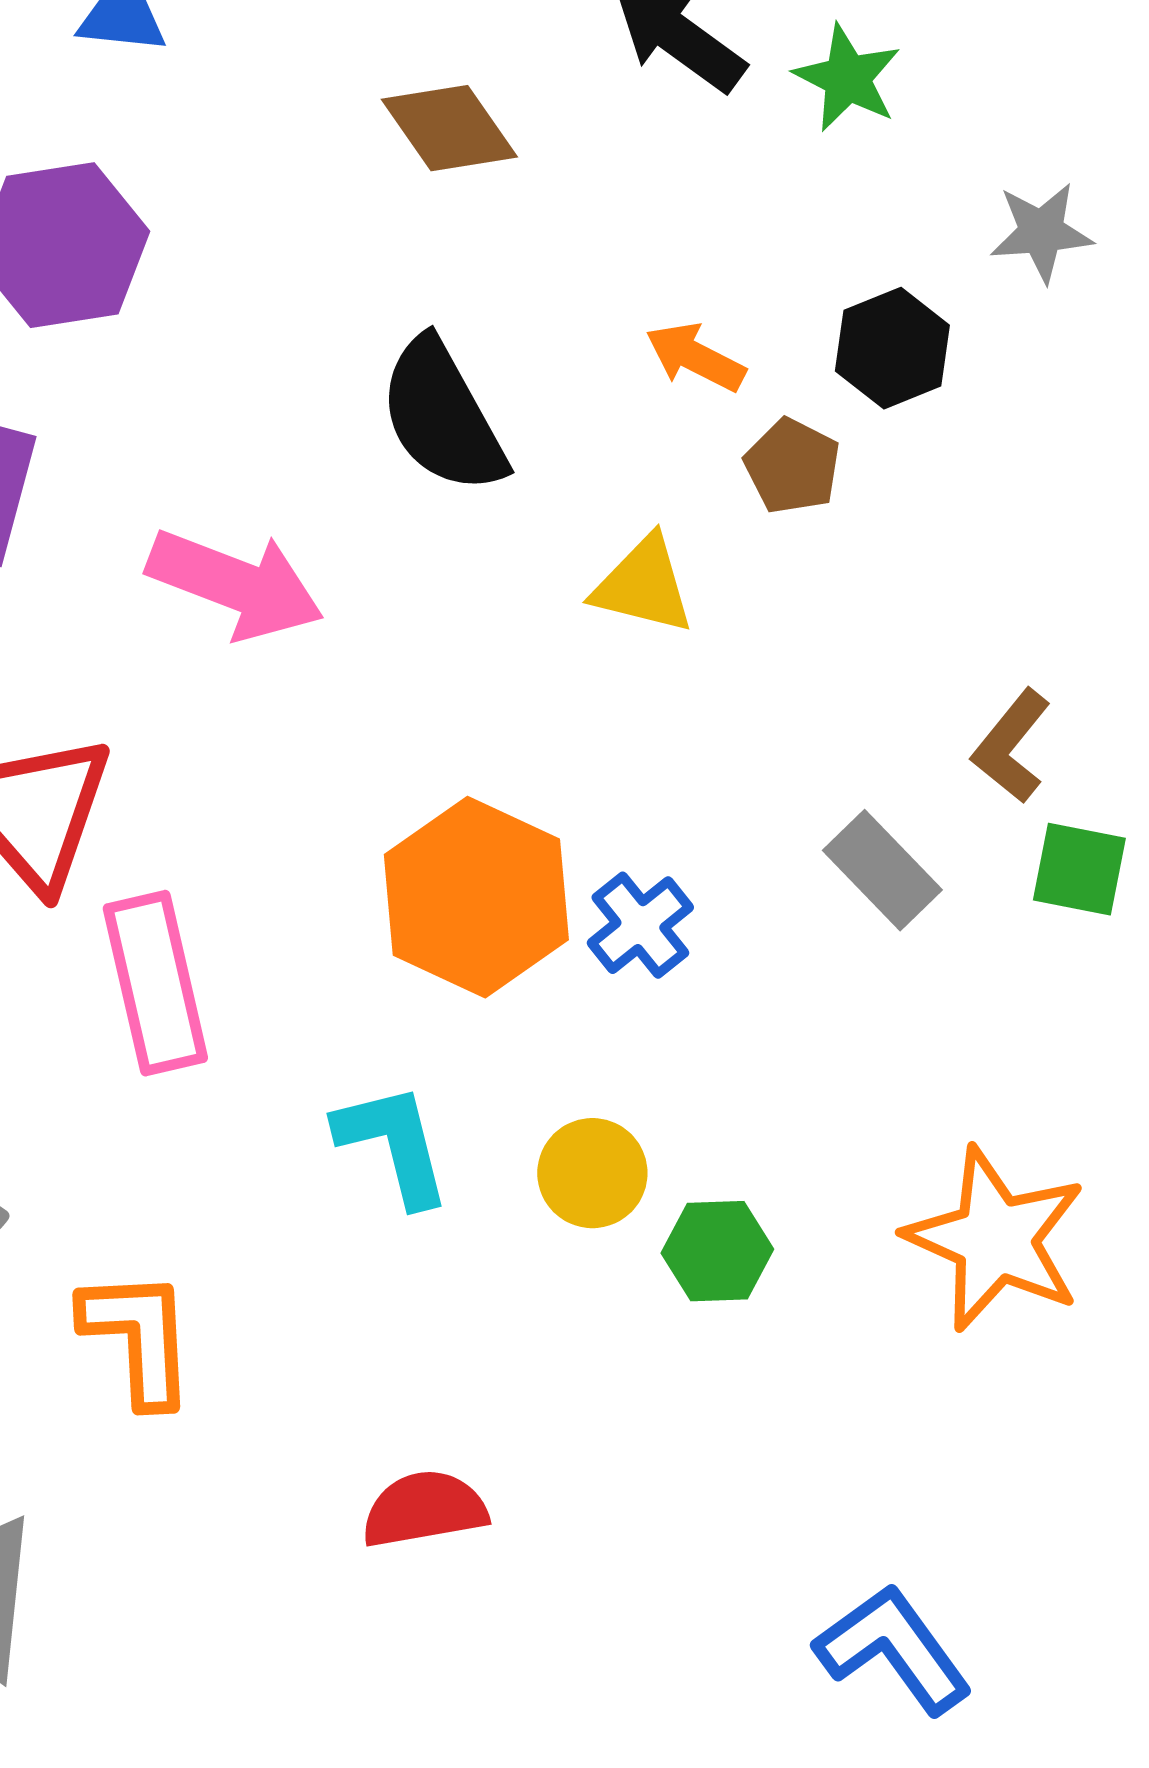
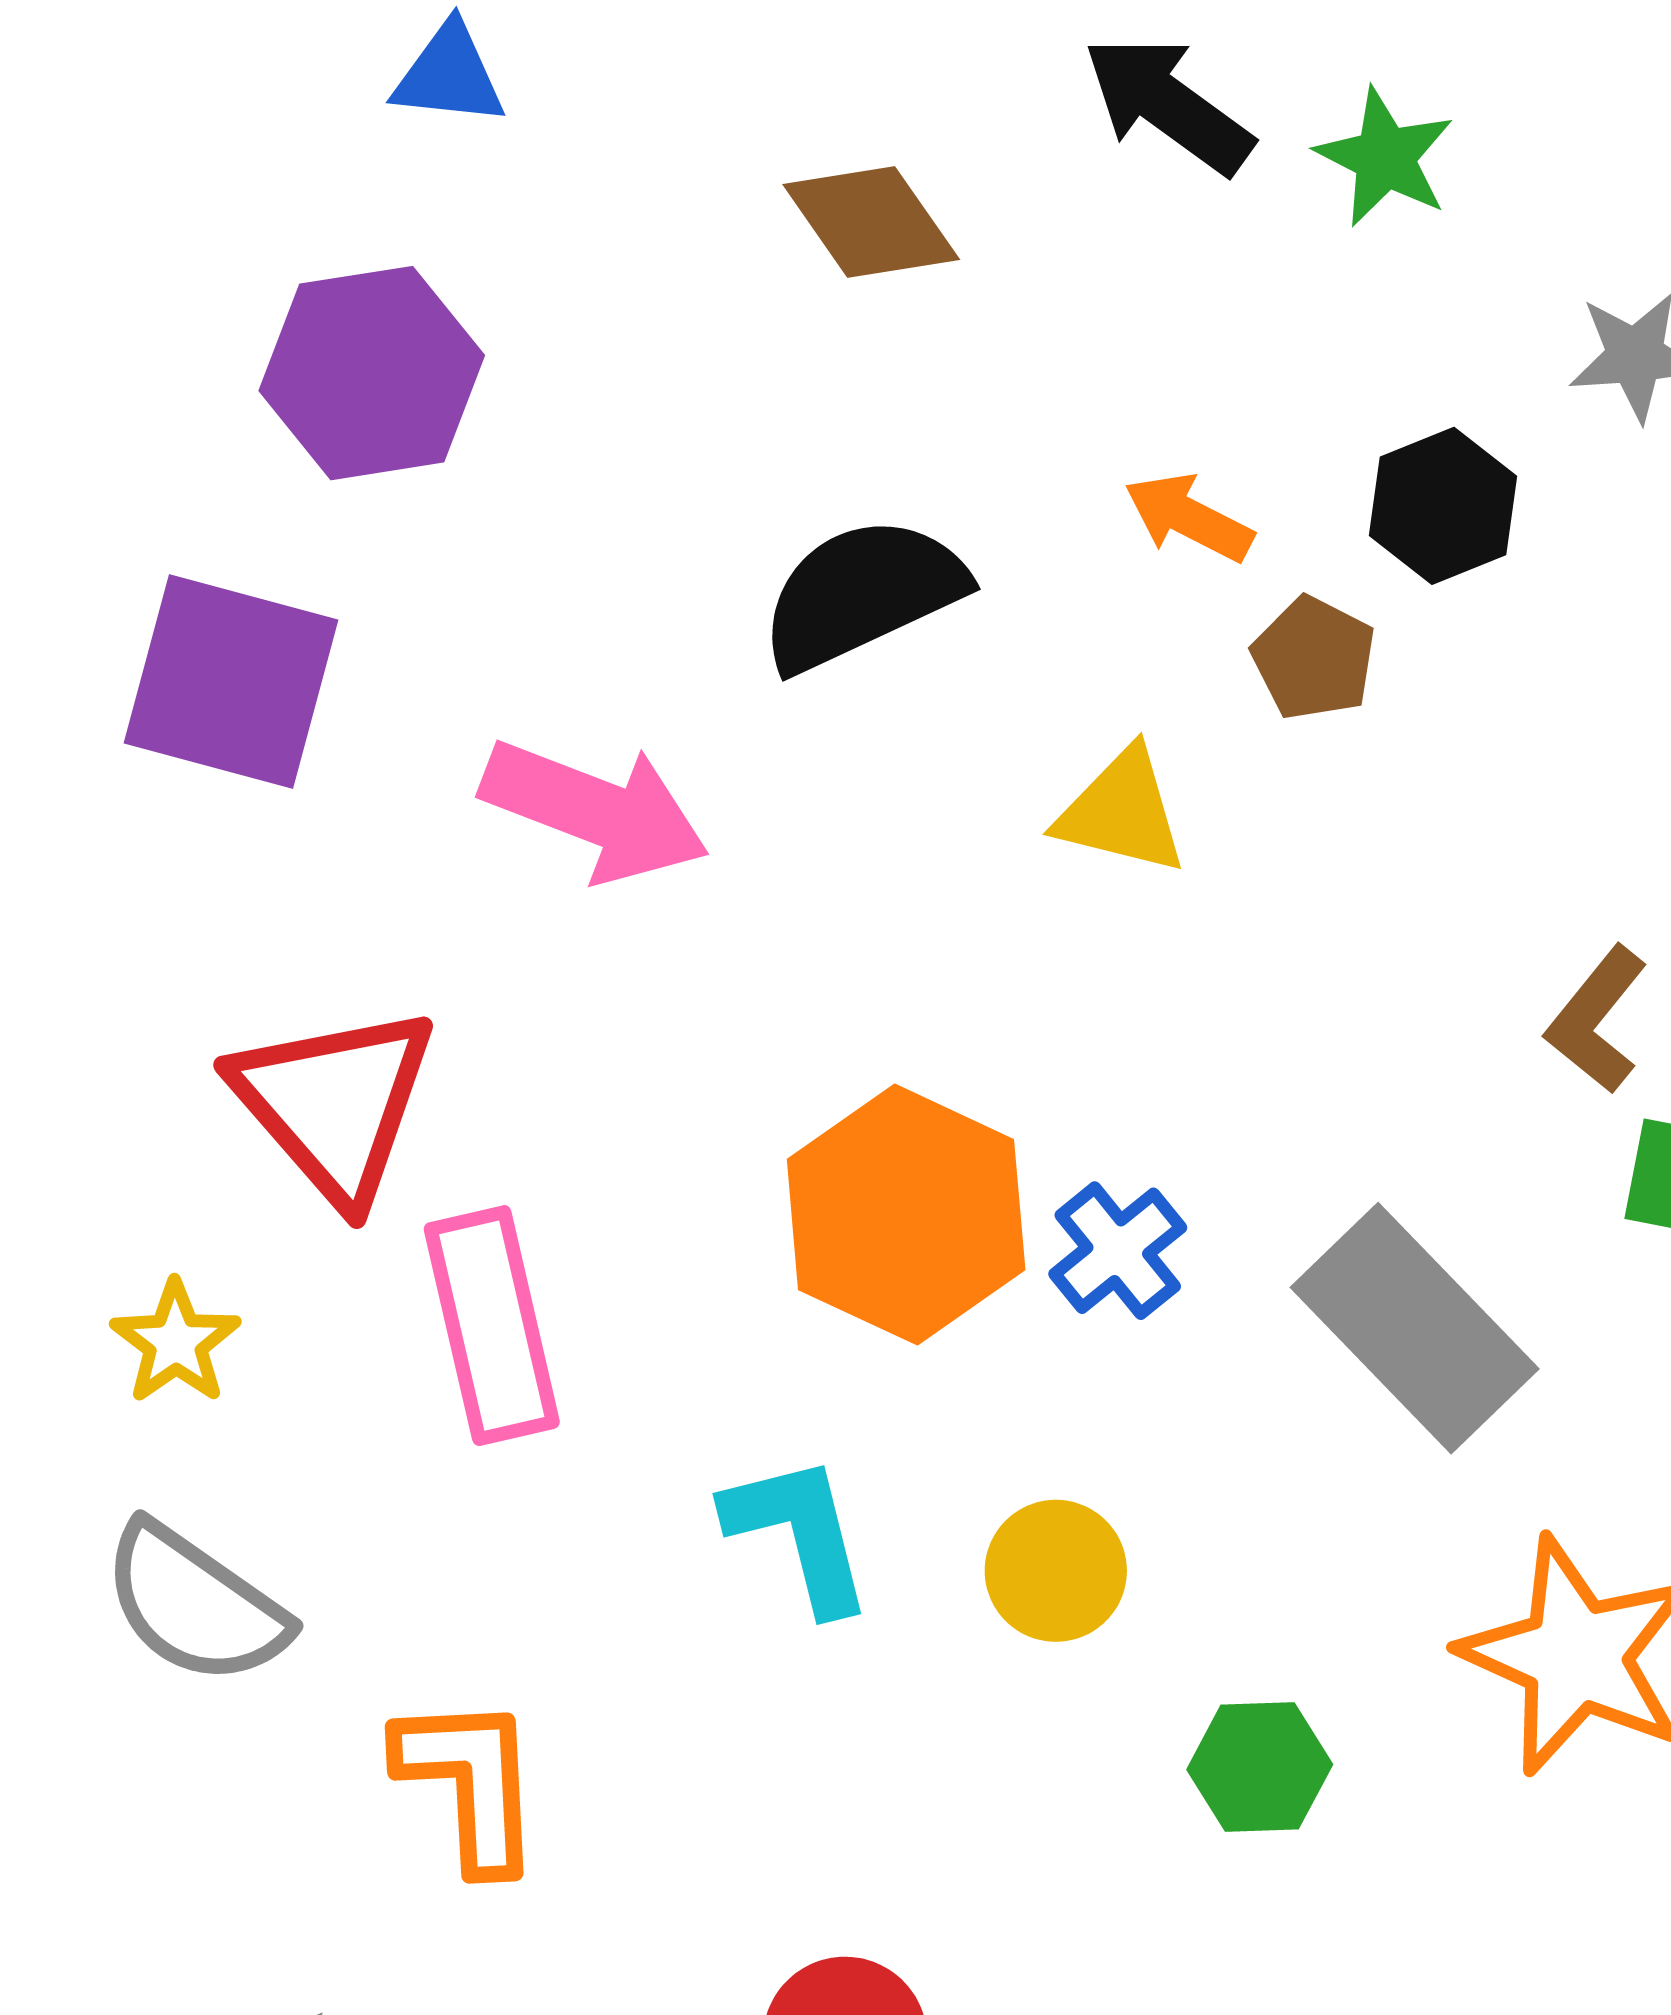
black semicircle: (442, 416) -> (862, 594), turned 94
gray rectangle: (882, 870) -> (1415, 1328), moved, size x1.6
green hexagon: (717, 1251) -> (1260, 1767), moved

